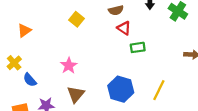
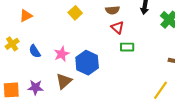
blue semicircle: (30, 80) -> (35, 51), moved
blue hexagon: (121, 89) -> (87, 63), moved
yellow line: (159, 90) -> (161, 90), moved

